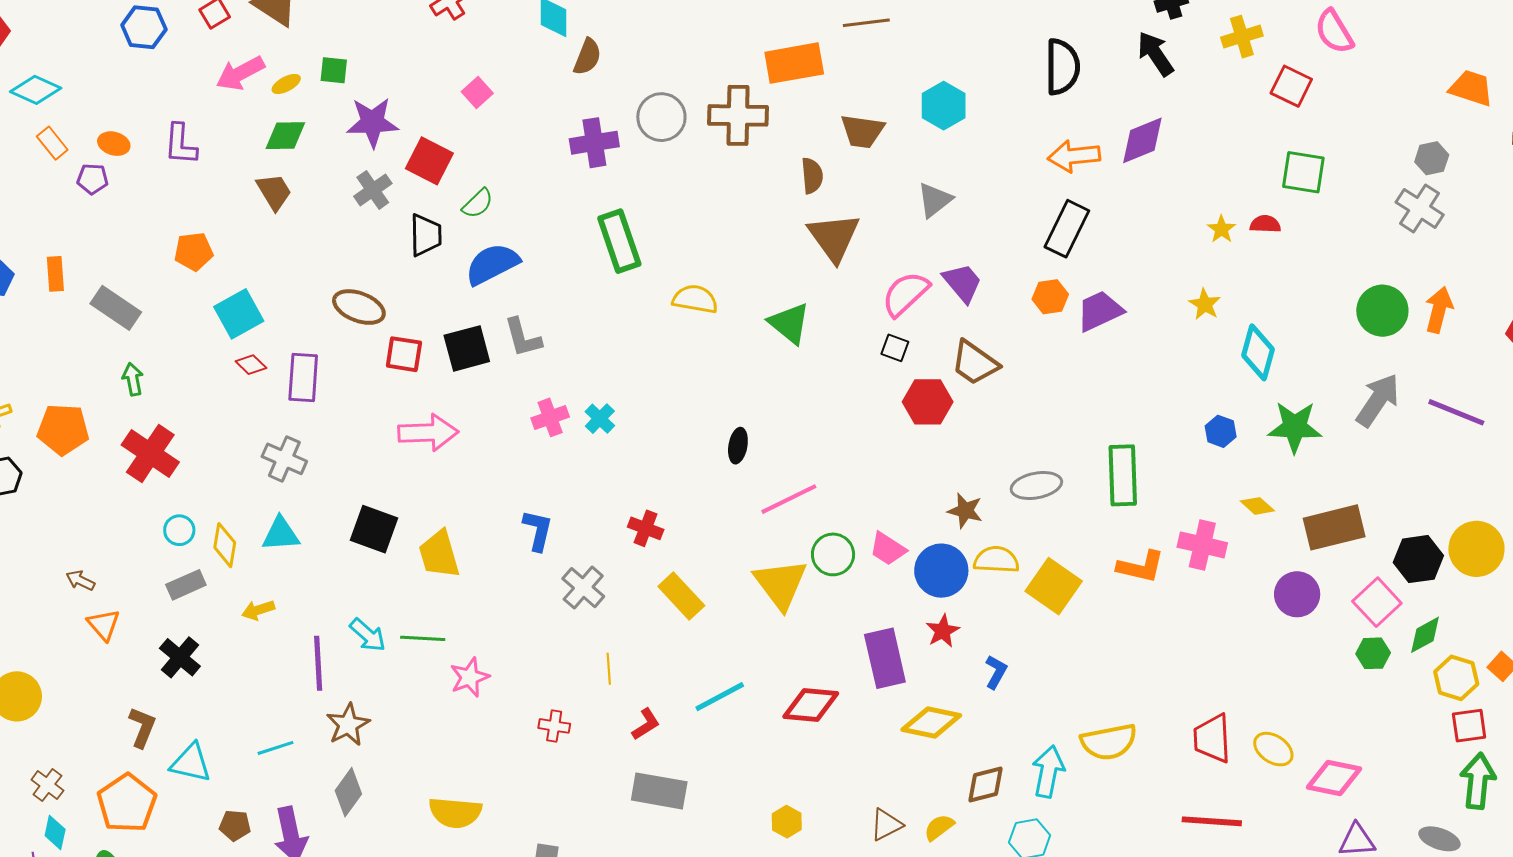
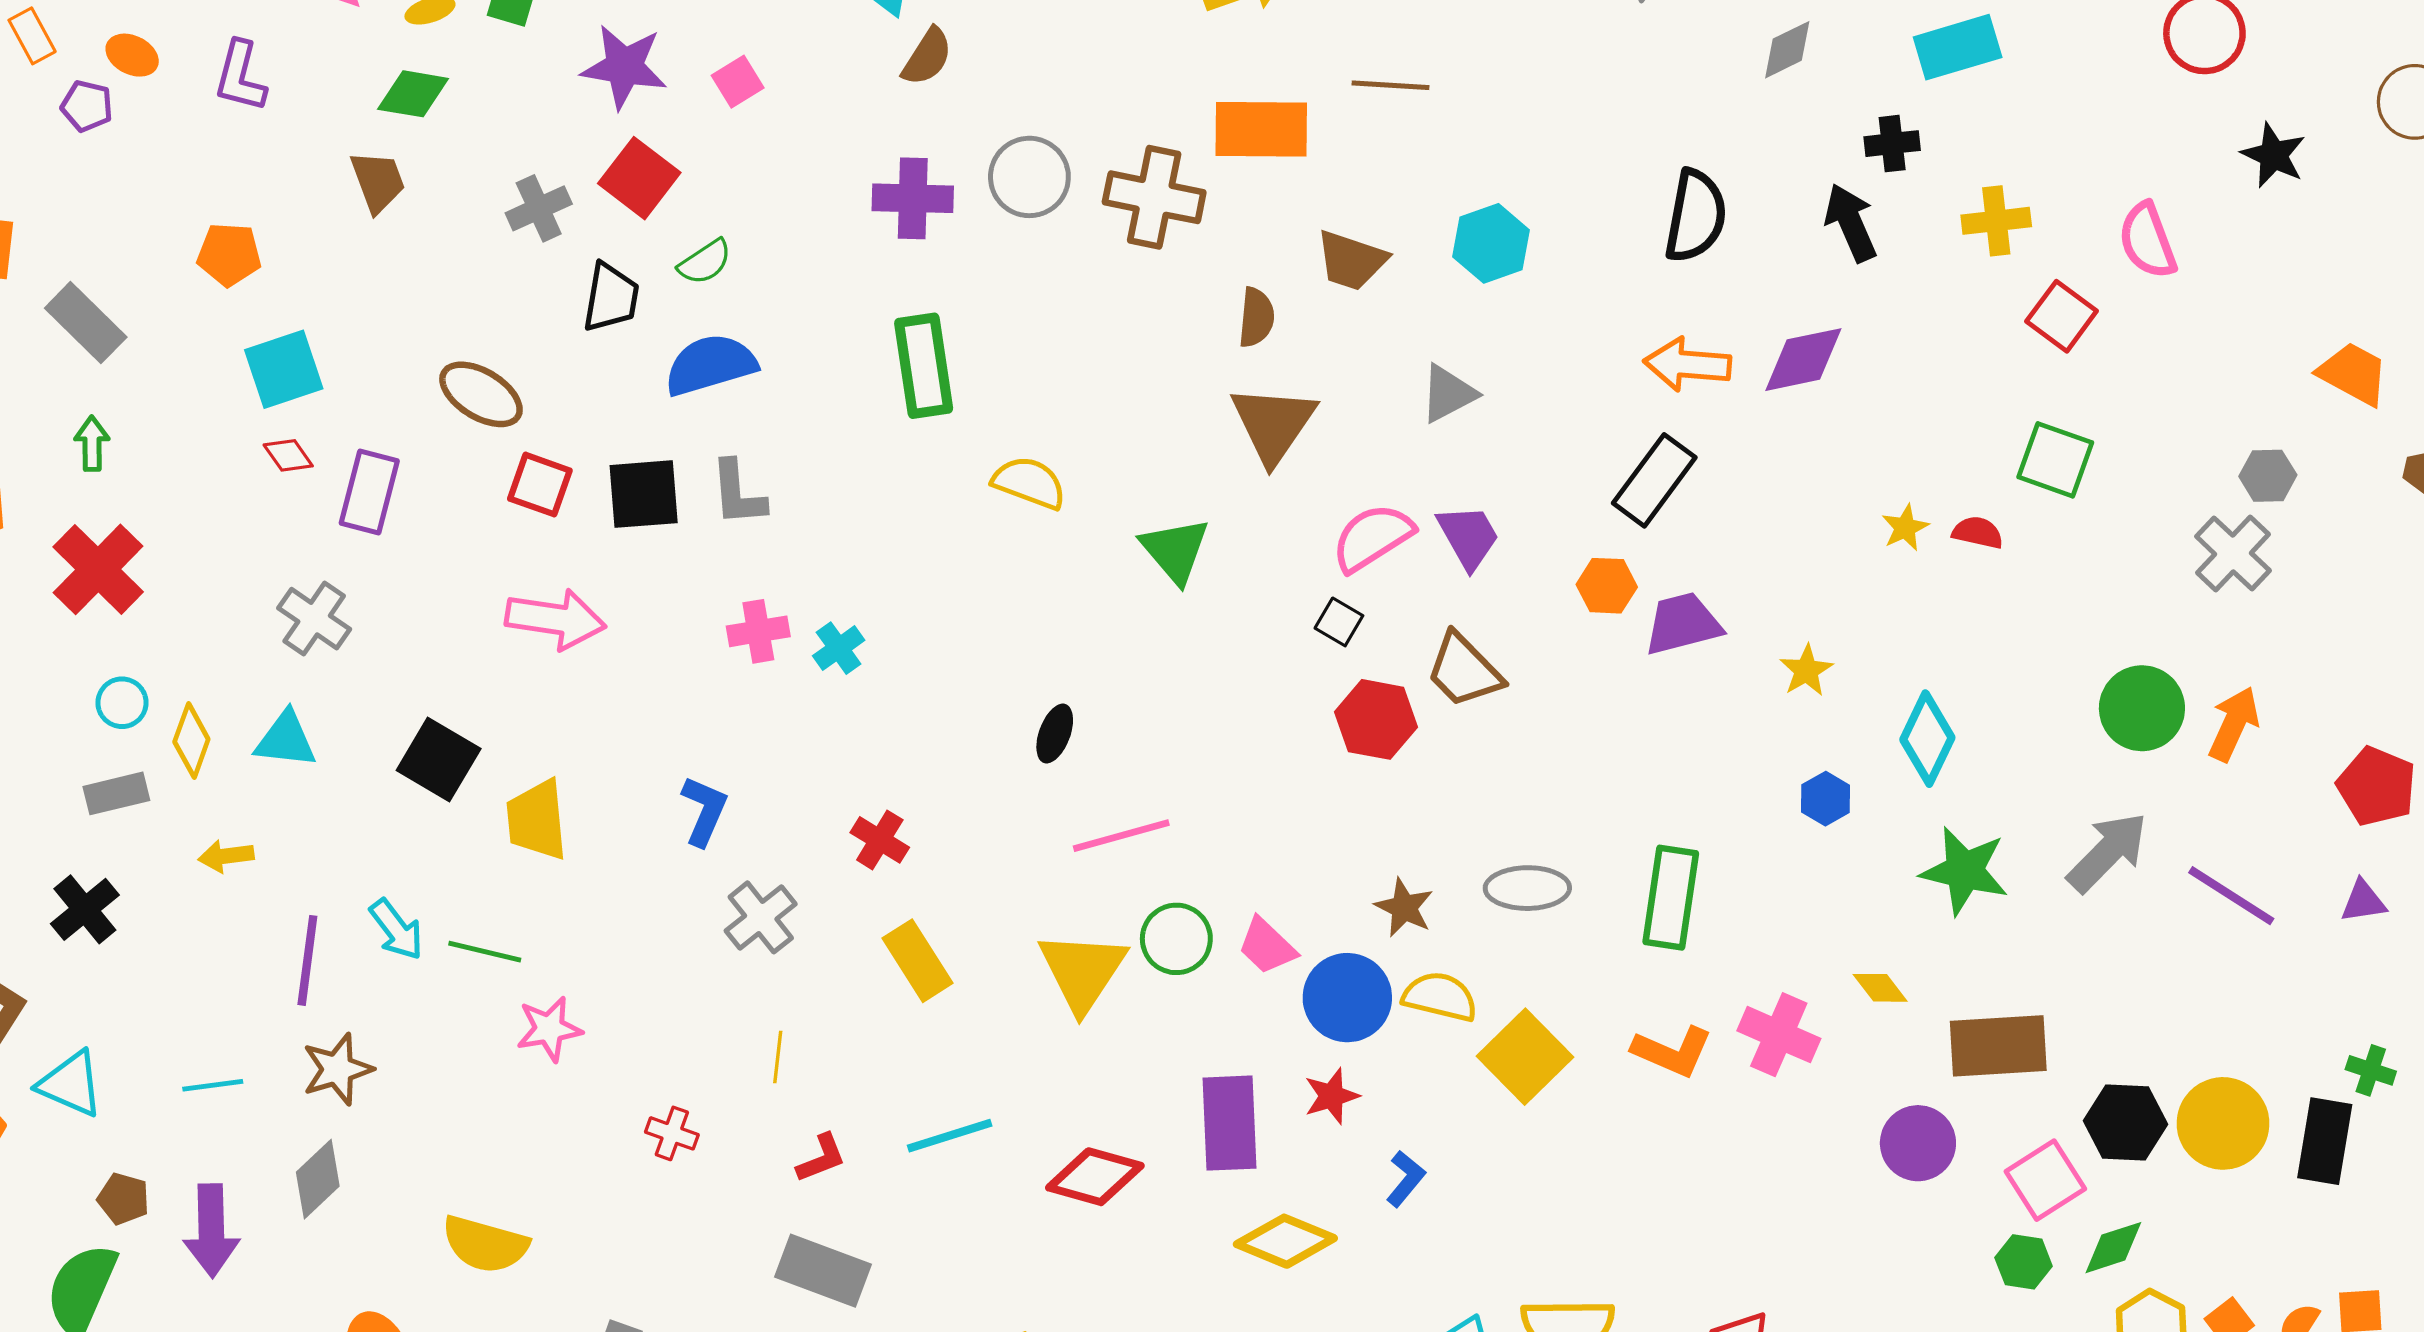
purple star: (372, 122) -> (624, 67), moved
yellow star: (1205, 304) -> (1806, 670), moved
blue hexagon: (1221, 431) -> (1826, 799), moved

